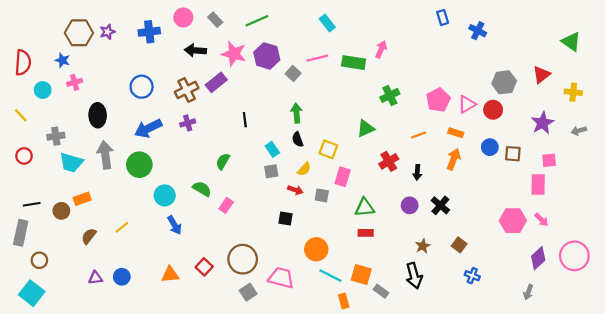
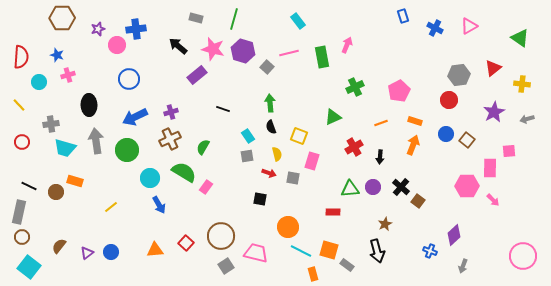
pink circle: (183, 17) -> (117, 45), moved
gray rectangle: (215, 20) -> (196, 18), turned -32
green line: (257, 21) -> (234, 19), turned -50
brown hexagon: (79, 33) -> (62, 18), moved
black arrow: (195, 50) -> (178, 46), turned 36
green rectangle: (354, 63) -> (322, 57), turned 70
brown cross: (187, 90) -> (170, 139), moved
pink triangle: (467, 104) -> (469, 26), moved
black line: (245, 120) -> (223, 109), turned -64
brown square: (513, 154) -> (467, 140), turned 35
pink square: (549, 160) -> (509, 151), moved
yellow semicircle: (304, 169) -> (277, 154), turned -56
green semicircle: (202, 189) -> (184, 172), size x1.4
orange rectangle: (82, 199) -> (75, 181), turned 35
black line: (32, 204) -> (29, 186), turned 35
green triangle: (365, 208) -> (350, 189), moved
pink hexagon: (513, 221) -> (467, 186), moved
brown semicircle: (89, 236) -> (59, 246), moved
brown square: (459, 245) -> (418, 201), moved
pink circle: (574, 256) -> (523, 256), moved
purple diamond: (538, 258) -> (454, 235), moved
brown circle: (39, 260) -> (22, 237), moved
purple triangle: (95, 278) -> (87, 253), turned -32
gray arrow: (528, 292) -> (463, 266), moved

